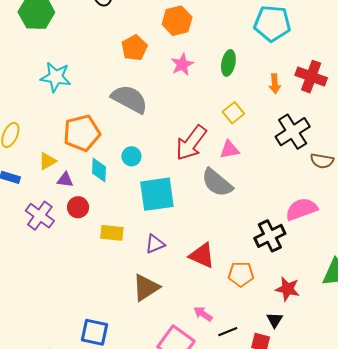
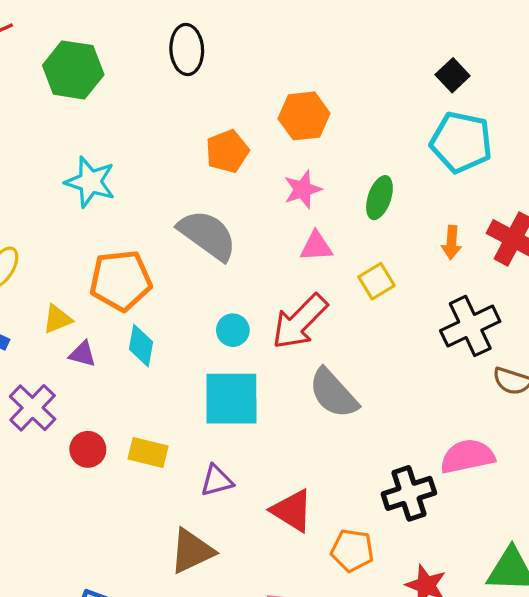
pink triangle: (229, 150) -> (316, 246), moved
cyan circle: (131, 156) -> (233, 330), moved
red circle: (78, 207) -> (88, 449), moved

